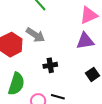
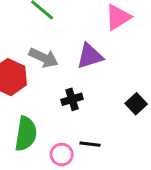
purple triangle: (85, 41) -> (90, 56), moved

